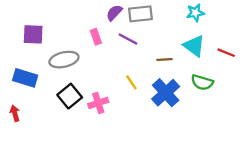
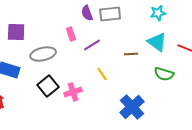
purple semicircle: (114, 13) -> (87, 13), turned -63
purple line: (128, 39) -> (92, 45), moved, turned -60
blue cross: (166, 93) -> (132, 107), moved

